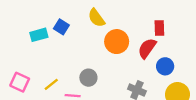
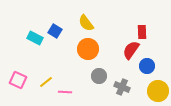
cyan rectangle: (39, 35) -> (35, 38), turned 42
orange circle: (117, 42) -> (88, 49), moved
gray circle: (88, 78) -> (99, 76), moved

